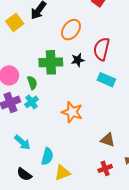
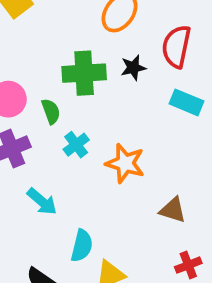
cyan cross: (31, 102) -> (76, 145), moved
brown triangle: (108, 140) -> (173, 210), moved
cyan arrow: (22, 142) -> (42, 202), moved

